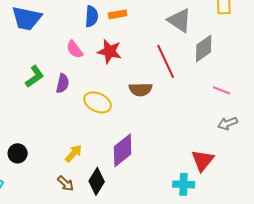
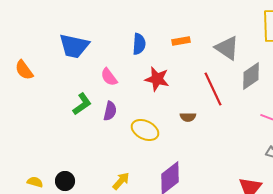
orange rectangle: (118, 14) -> (181, 41), moved
pink semicircle: (75, 49) -> (109, 77), moved
brown semicircle: (141, 89) -> (188, 117), size x0.7

